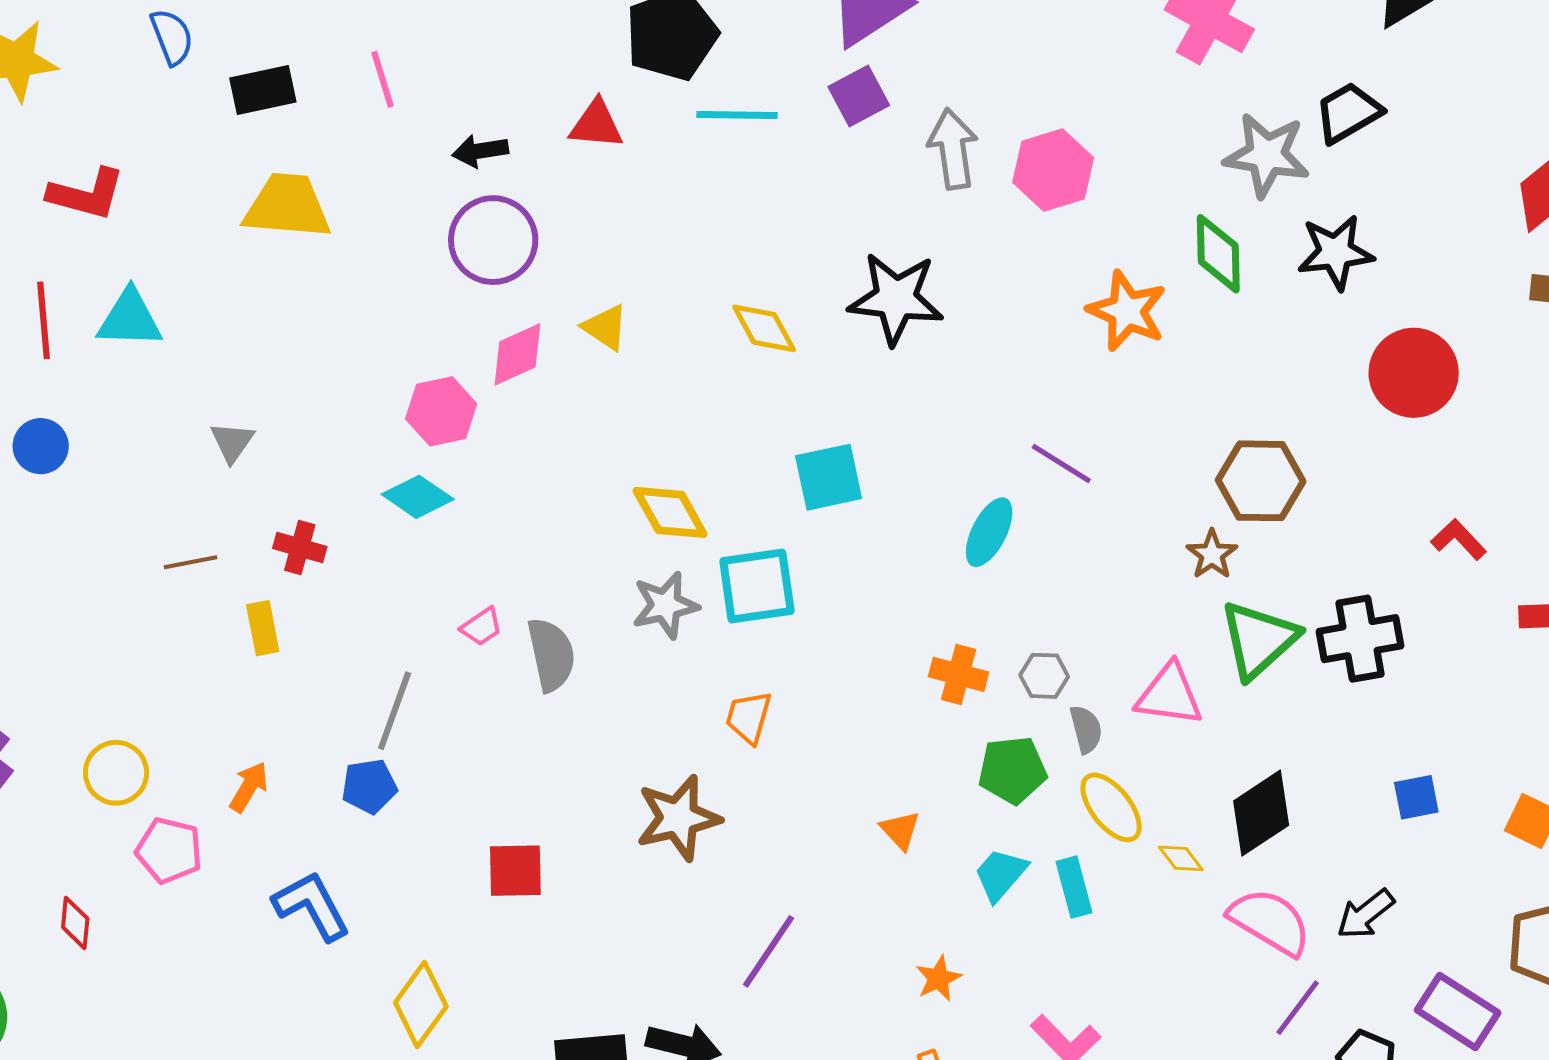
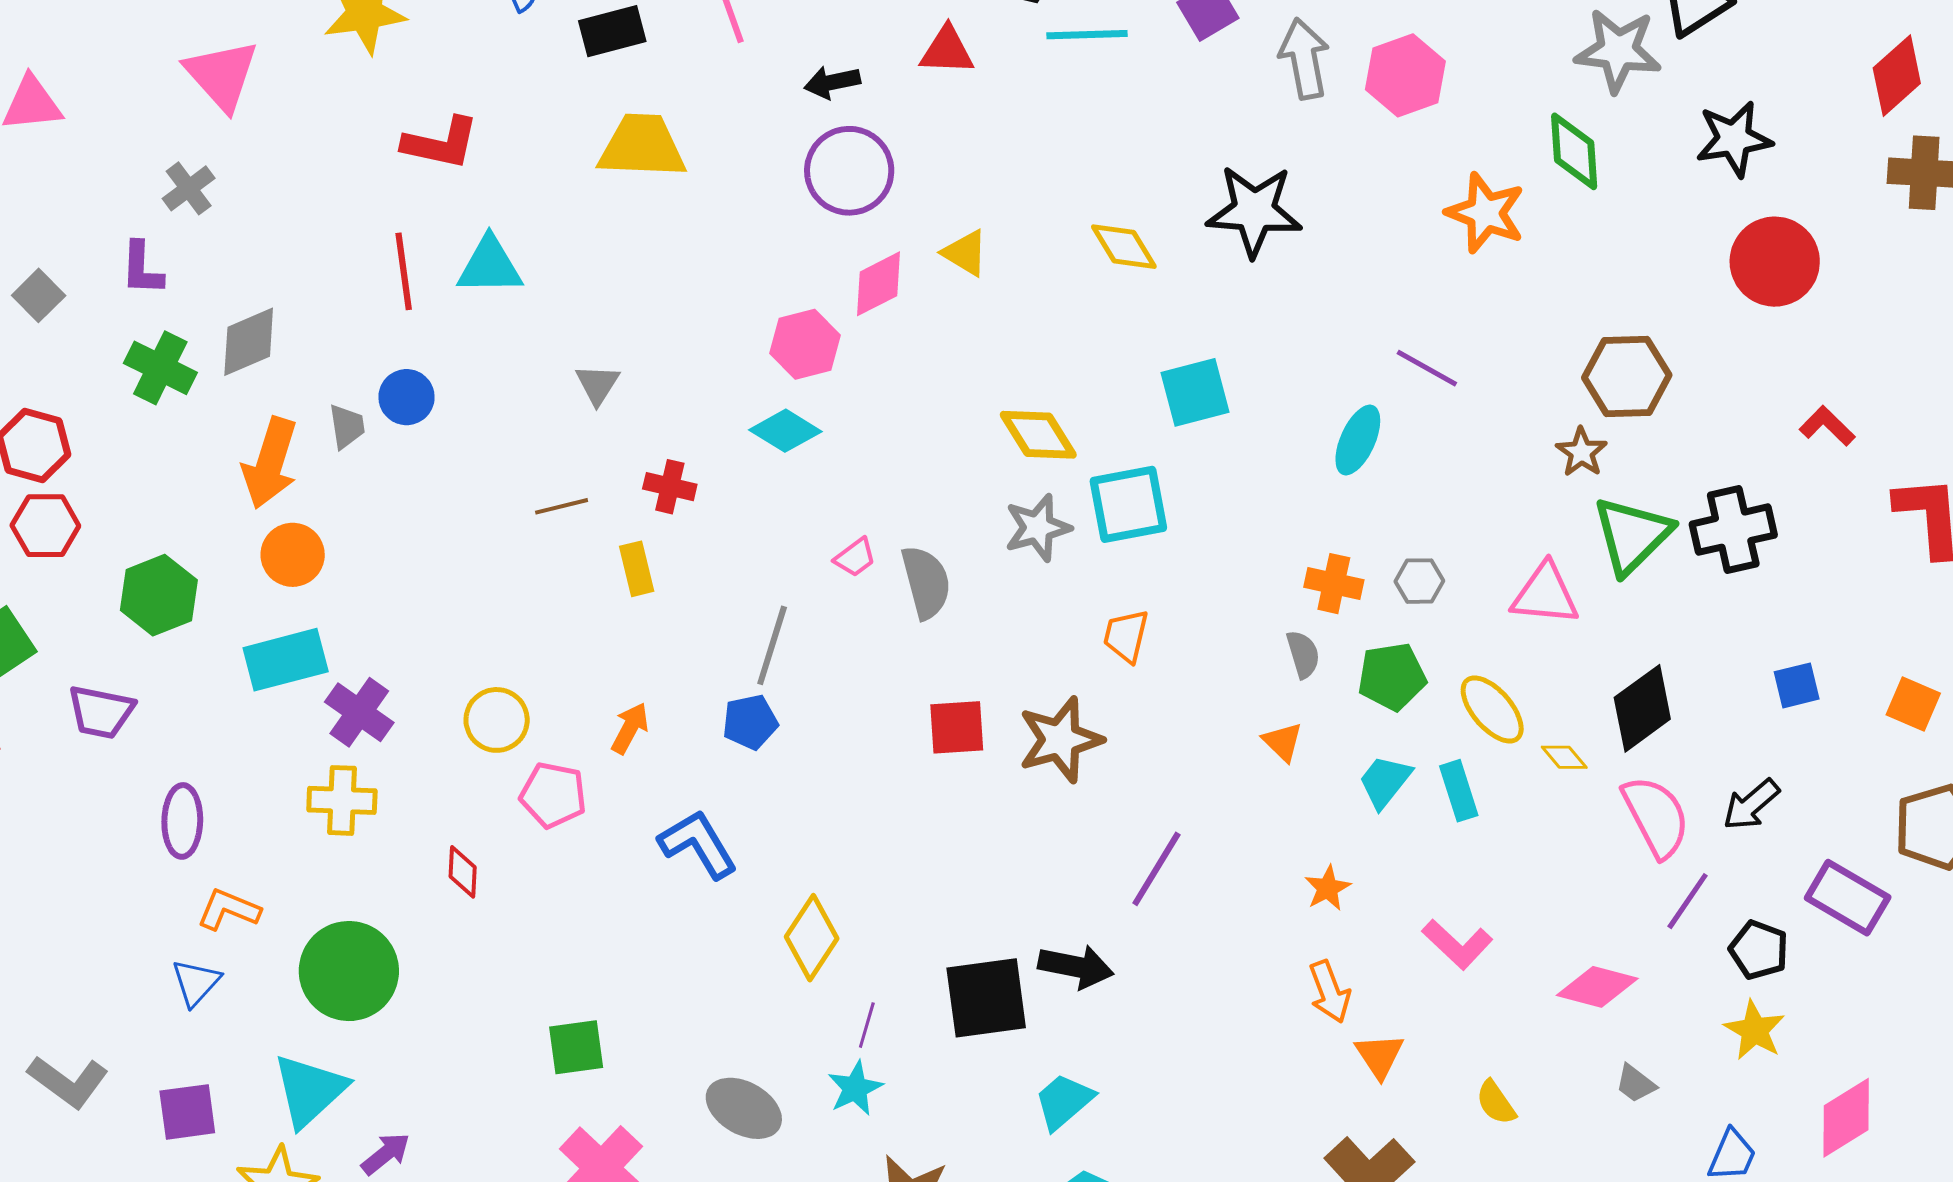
black star: (1336, 252) -> (1734, 139), moved
gray semicircle: (1086, 729) -> (1303, 654), moved
red square: (515, 871) -> (957, 727), moved
pink semicircle: (1270, 922) -> (1656, 816), turned 34

